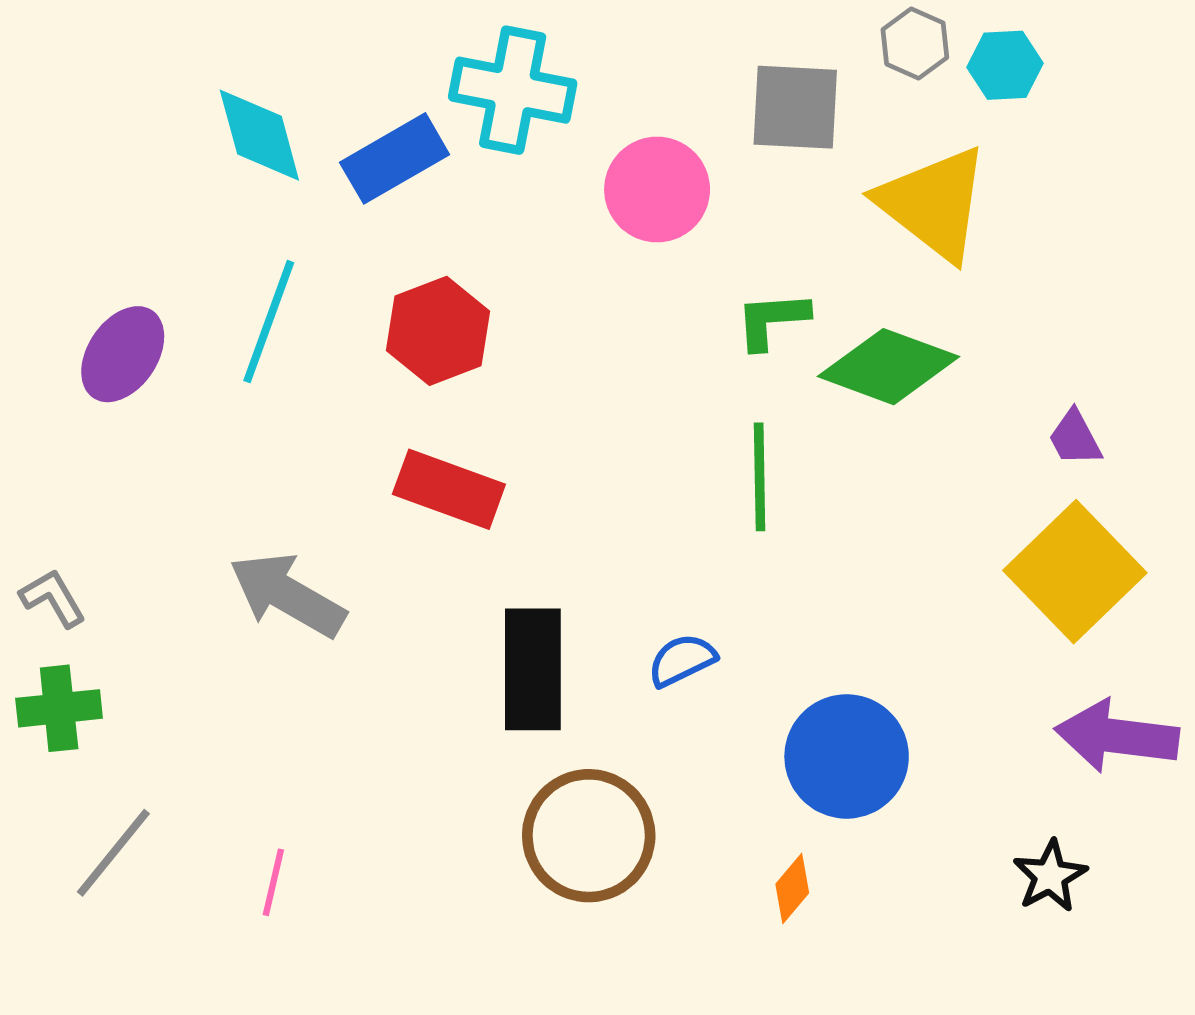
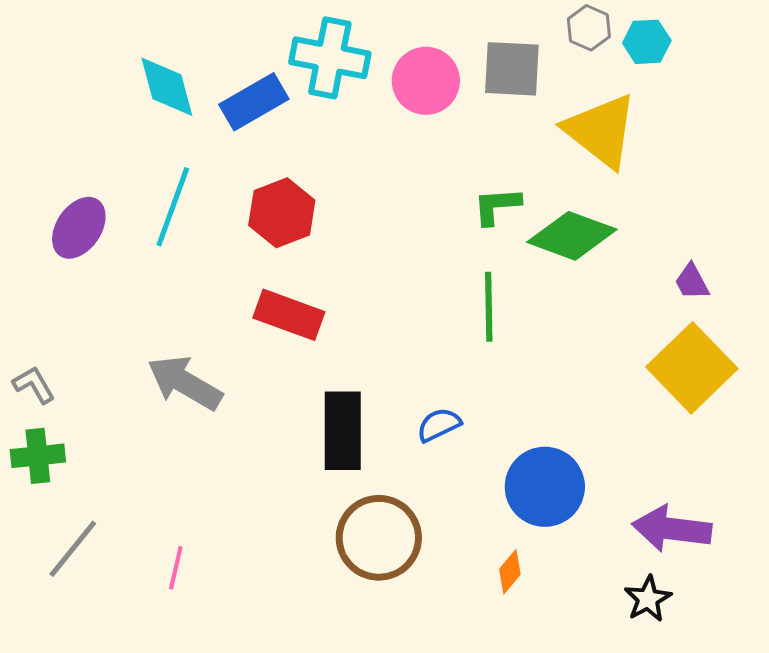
pink circle: (657, 190) -> (426, 81), moved
purple arrow: (1117, 736) -> (672, 529), moved
black star: (1050, 876) -> (648, 599), moved

